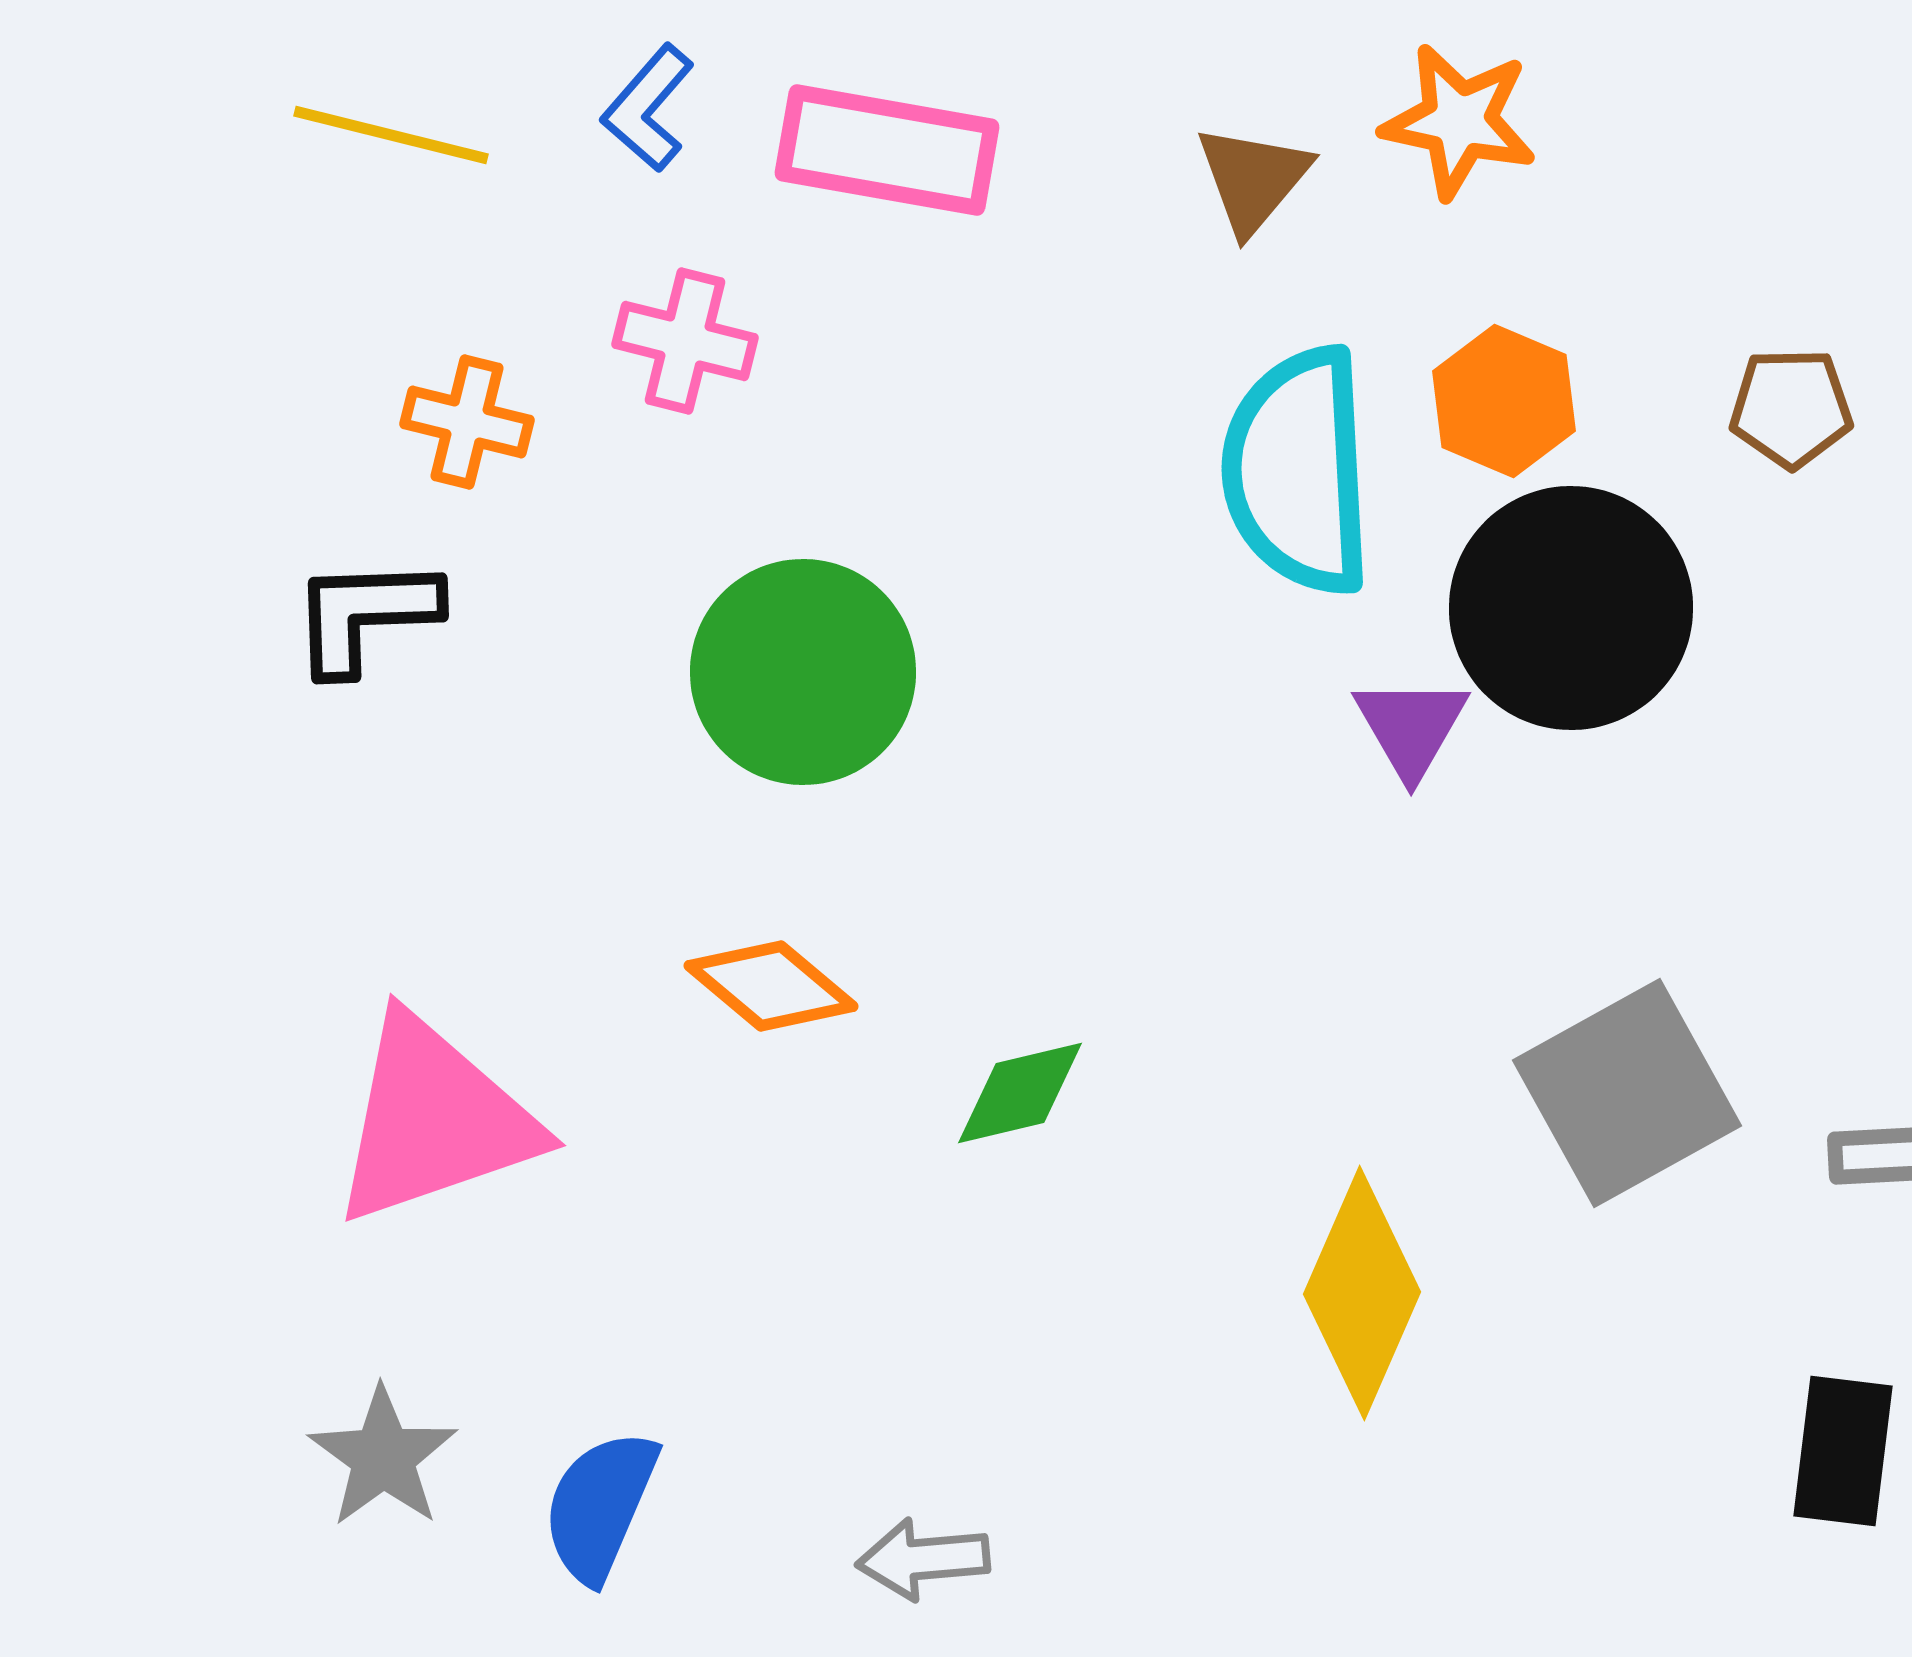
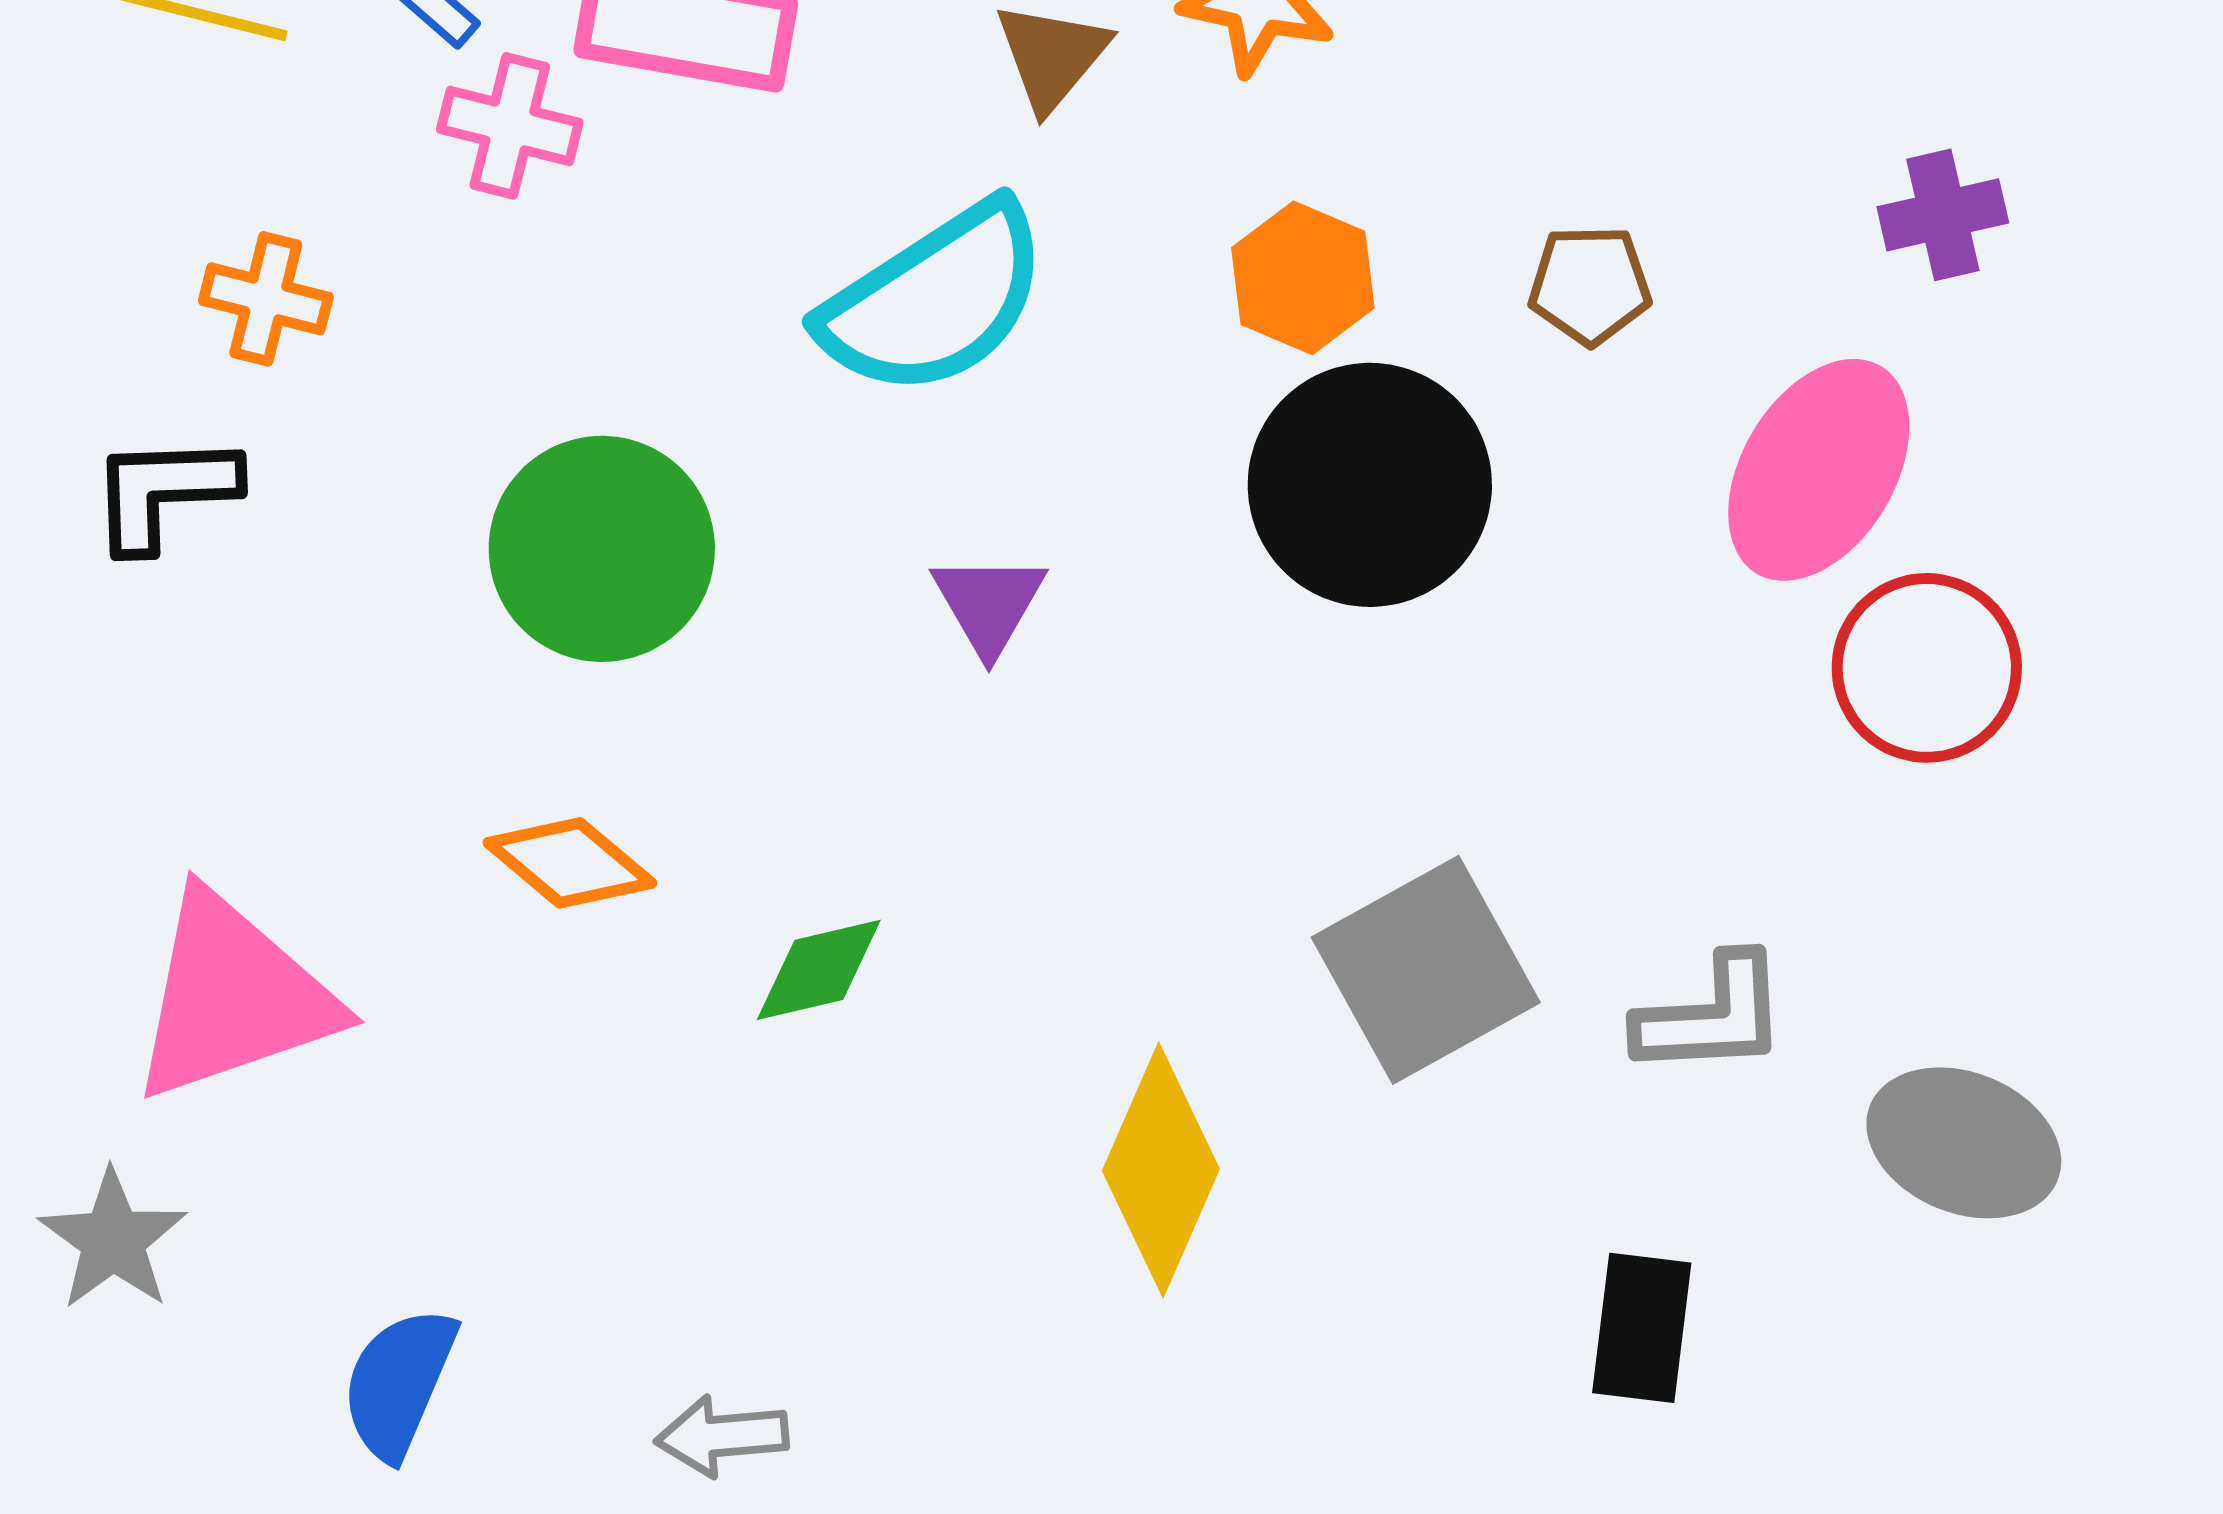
pink cross: (685, 341) -> (510, 126), moved
cyan semicircle: (1298, 471) -> (935, 300), moved, turned -120
purple triangle: (1411, 727) -> (989, 604), moved
gray star: (383, 1457) -> (113, 1240), moved

